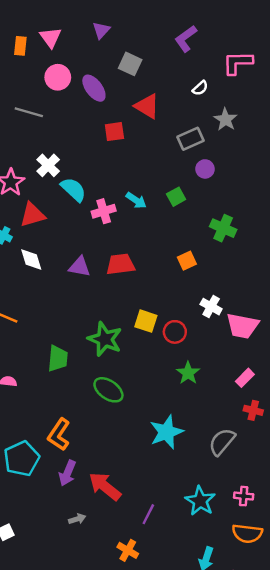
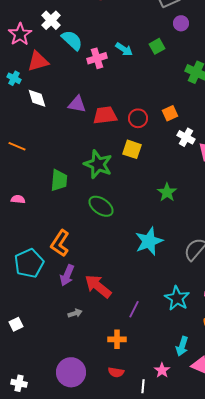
orange square: (187, 261) -> (170, 113), moved
red trapezoid: (121, 264) -> (105, 115), moved
red circle: (175, 332) -> (138, 118), moved
orange cross: (128, 550) -> (117, 339), turned -30

